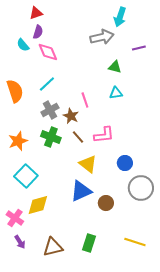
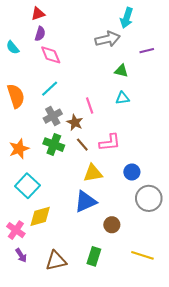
cyan semicircle: (23, 45) -> (13, 47), moved
yellow triangle: (88, 164) -> (93, 173), turned -48
brown circle: (106, 203) -> (112, 225), moved

